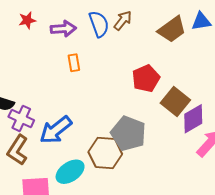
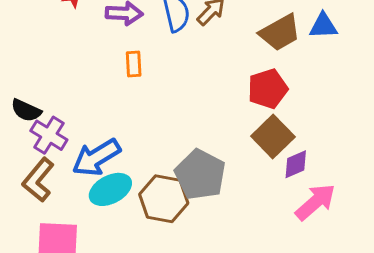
red pentagon: (146, 78) -> (268, 89), moved
purple diamond: (193, 119) -> (296, 164), size x0.7
cyan ellipse: (70, 172) -> (110, 189), moved

